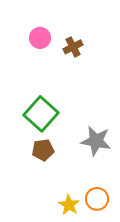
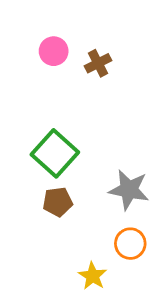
orange circle: (97, 199) -> (130, 244), moved

